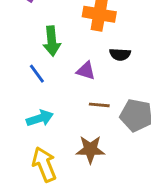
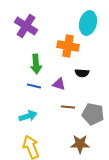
blue line: (37, 74) -> (34, 86), moved, turned -40
brown star: (90, 149) -> (80, 144), moved

